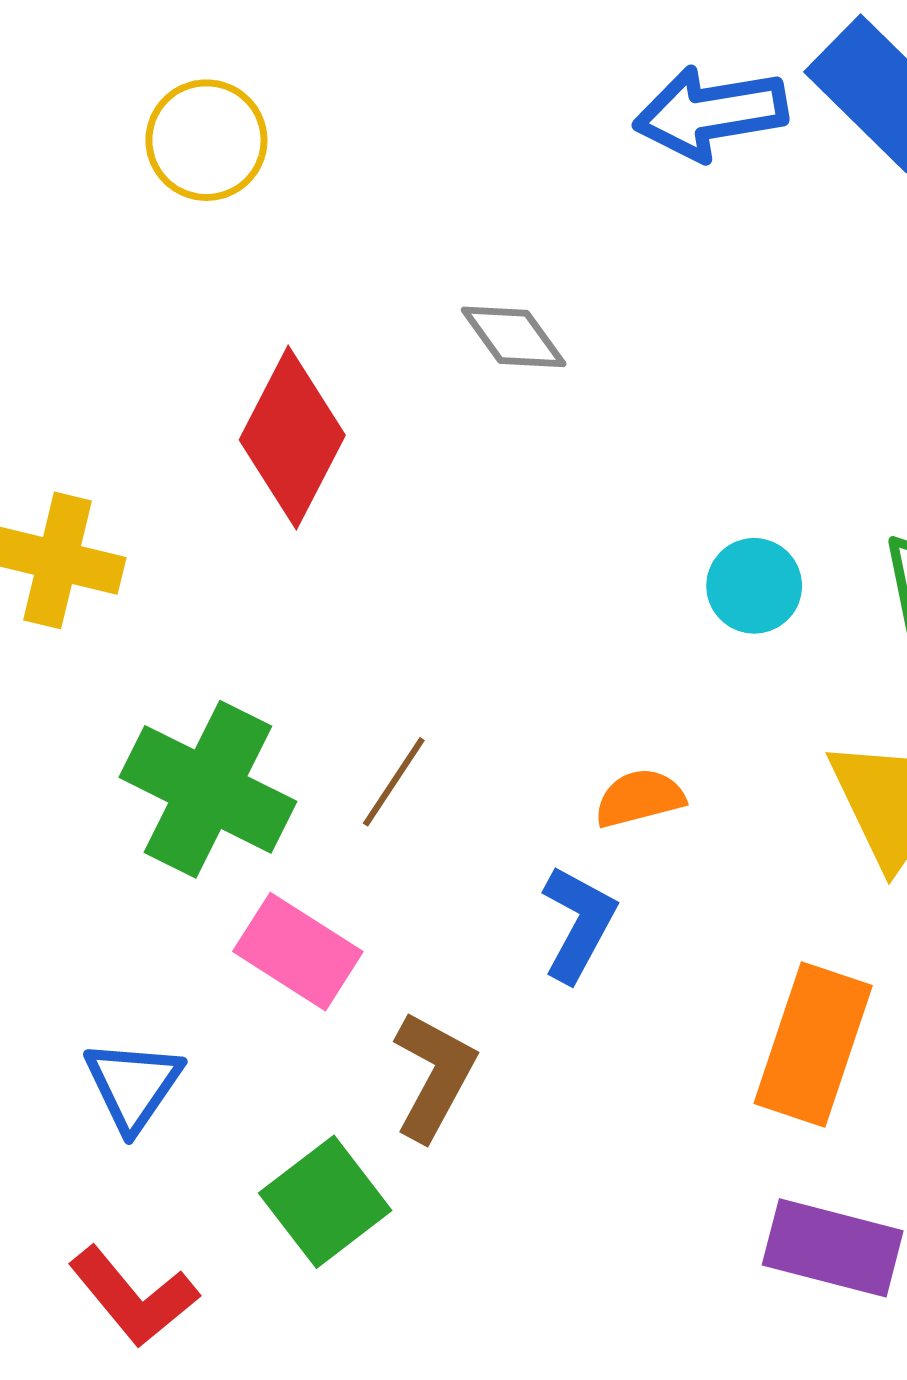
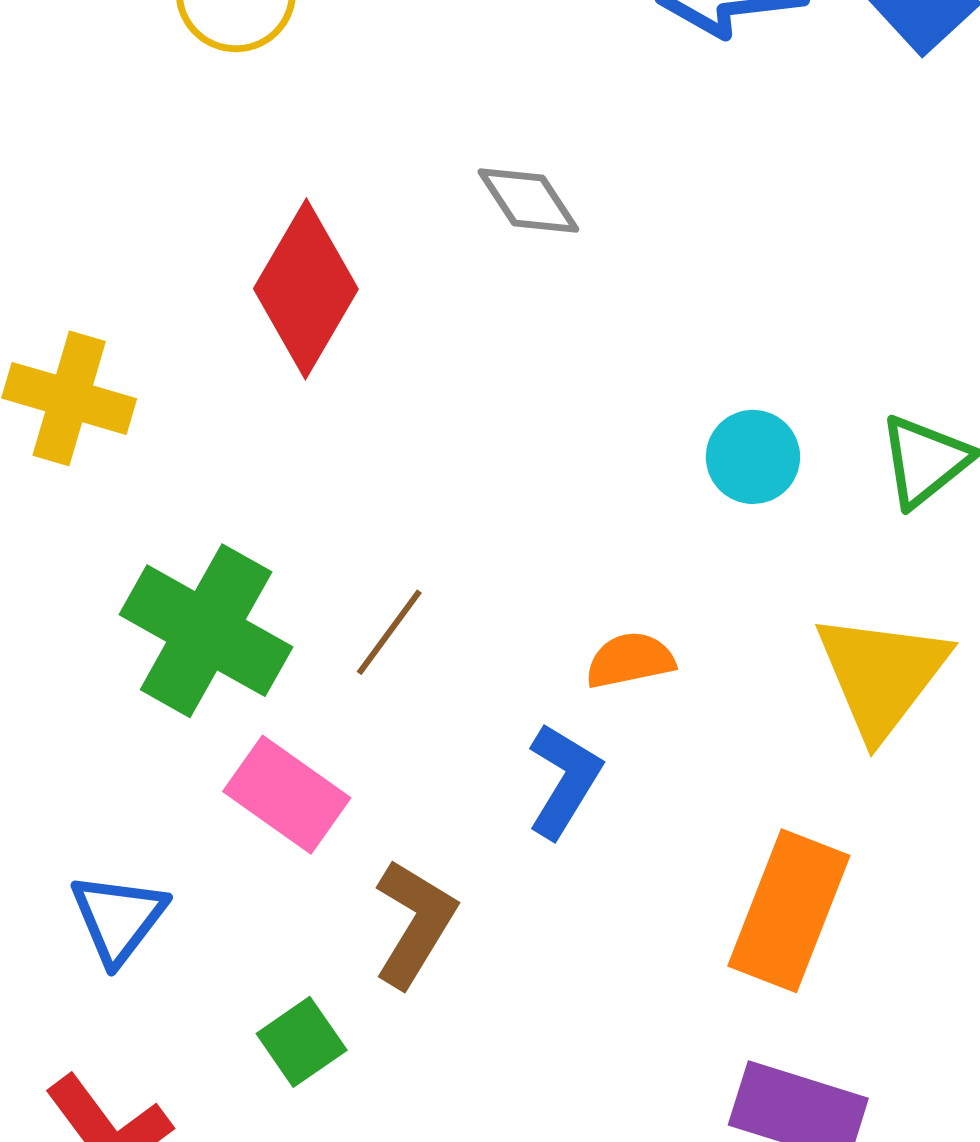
green square: (325, 1202) -> (302, 1042), size x0.7

